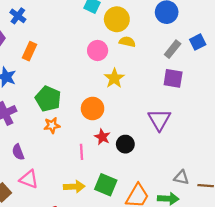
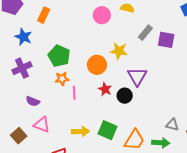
gray rectangle: (173, 49) -> (145, 33), moved
yellow star: (114, 78) -> (119, 51), moved, turned -30
purple triangle: (159, 120) -> (137, 76), moved
purple semicircle: (18, 152) -> (33, 101), turned -48
pink line: (81, 152) -> (74, 93), moved

